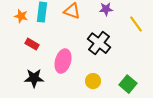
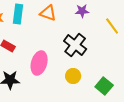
yellow circle: (93, 81) -> (73, 76), moved

